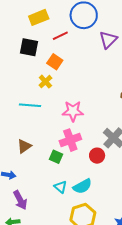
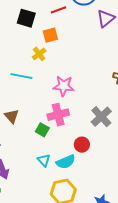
orange square: (55, 62) -> (50, 35), turned 35
brown triangle: (24, 146) -> (12, 116), turned -42
red circle: (97, 156) -> (82, 145), moved

